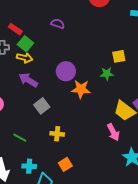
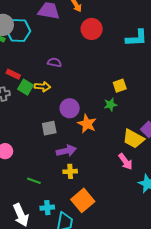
yellow arrow: (25, 58) -> (43, 87), moved
purple arrow: (28, 80) -> (66, 151), moved, turned 144
orange star: (81, 89) -> (87, 124), turned 30
gray square: (42, 106) -> (49, 128), moved, turned 35
orange square: (65, 164) -> (83, 200), size x1.6

